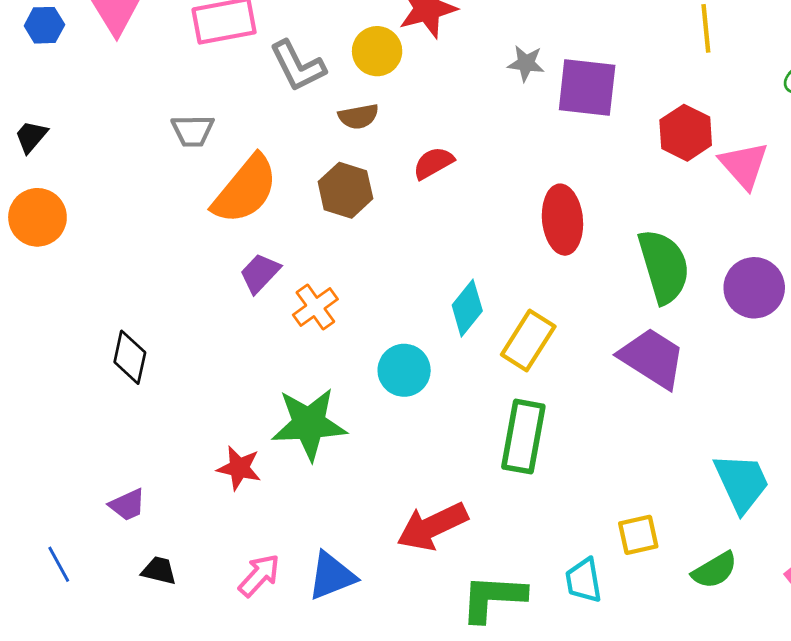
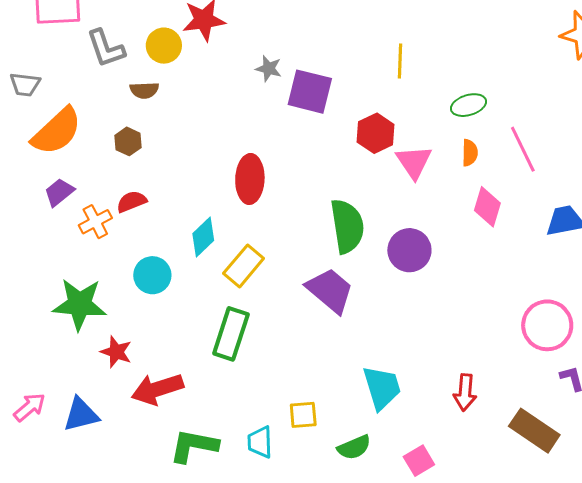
red semicircle: (433, 163) -> (132, 202), moved
brown hexagon: (345, 190) -> (128, 141), size x0.7
red ellipse: (562, 220) -> (250, 179), moved
red star: (239, 468) -> (116, 352), moved

